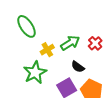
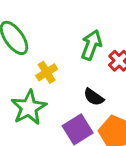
green arrow: (70, 43) -> (91, 45), moved, turned -36

